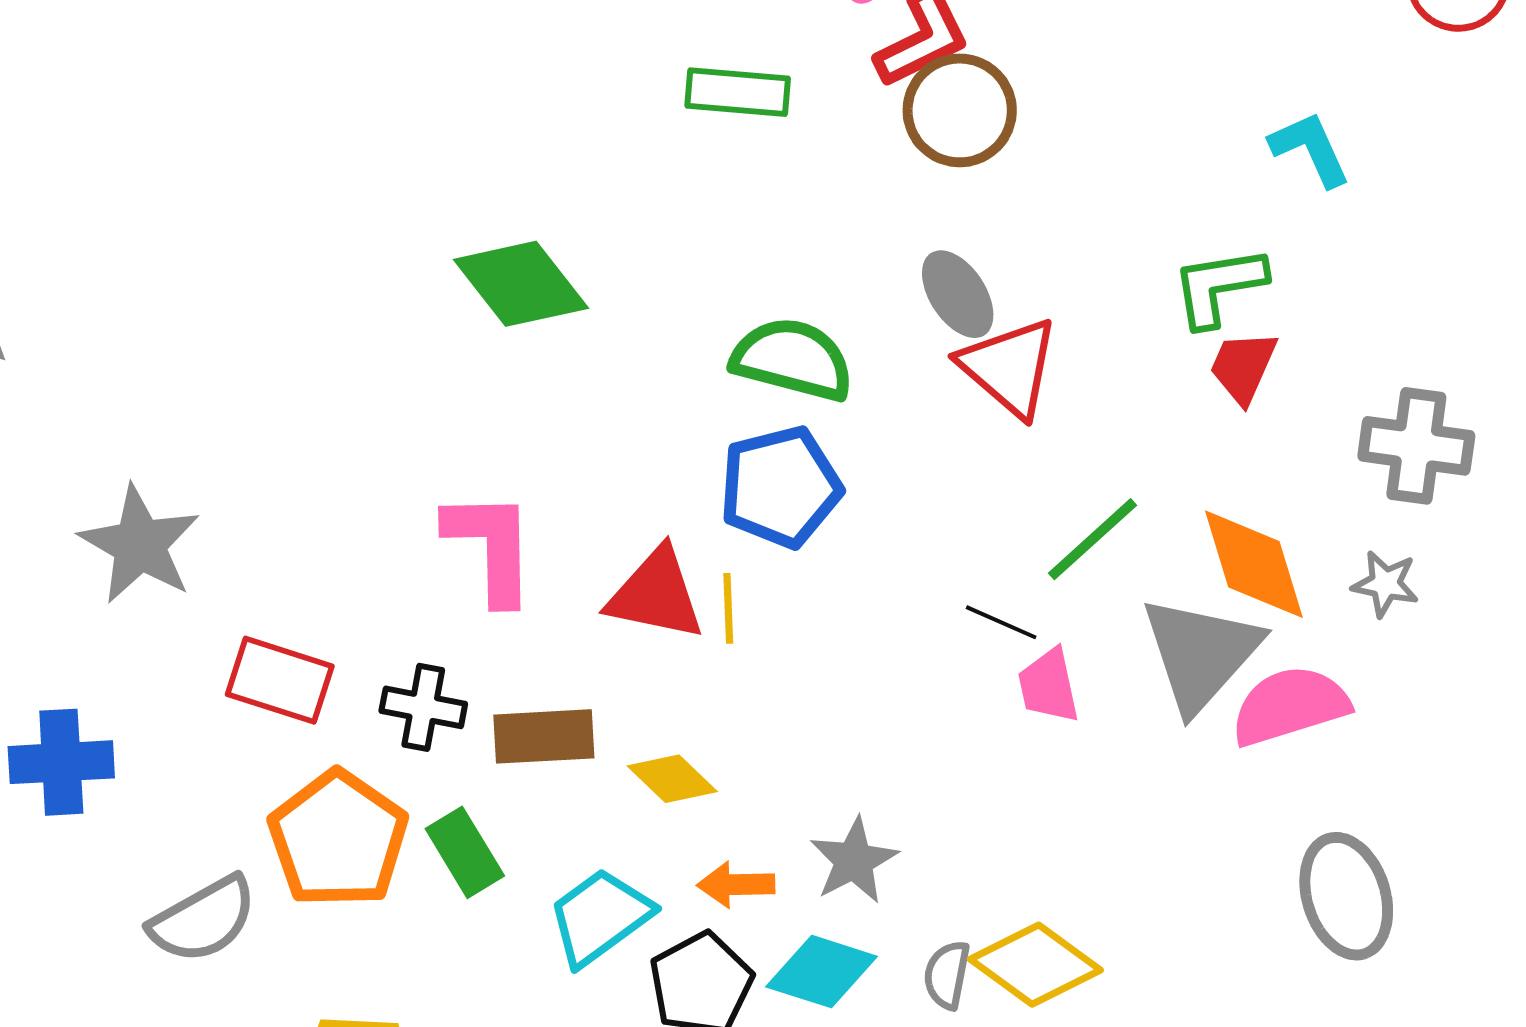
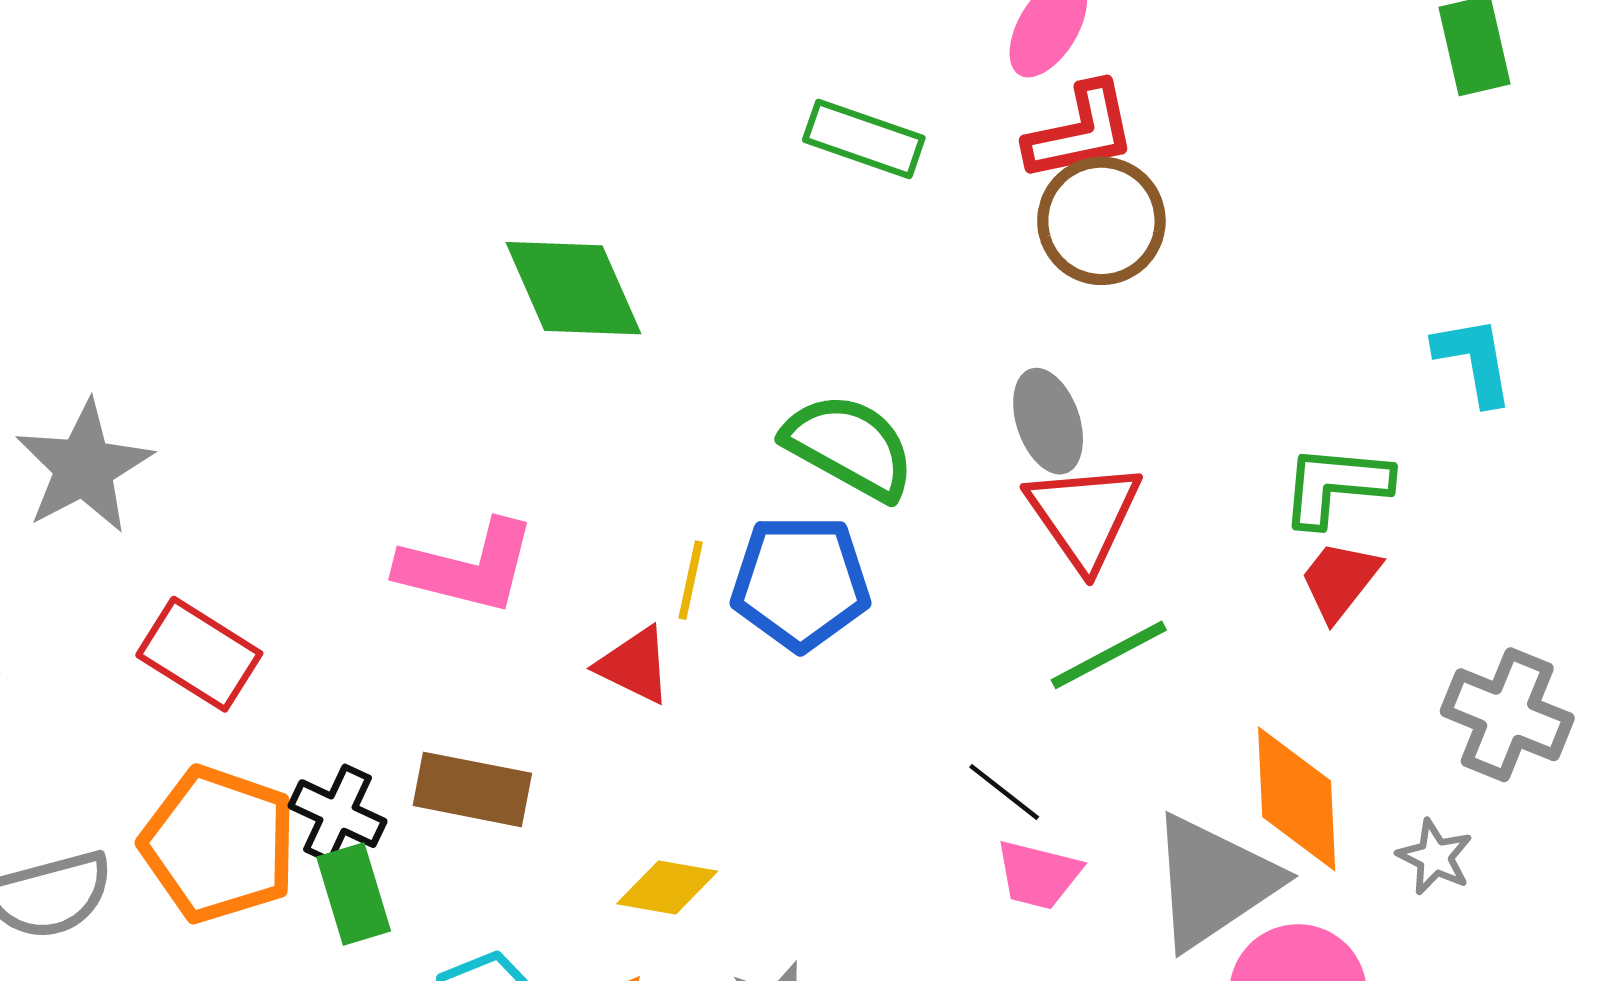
green line: (1092, 539) -> (1109, 655), moved
pink L-shape: (491, 547) -> (467, 567), turned 91
red triangle: (656, 594) -> (635, 665), size x0.7
yellow line: (728, 608) -> (691, 580), moved
pink trapezoid: (1049, 686) -> (1038, 875), turned -78
black cross: (423, 707) -> (337, 814), moved
yellow diamond: (672, 779) -> (667, 888), moved, turned -48
orange pentagon: (338, 839) -> (219, 844), turned -30

